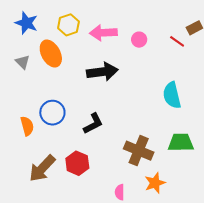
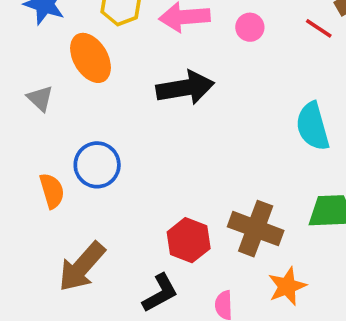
gray triangle: (23, 62) -> (40, 98), moved
black L-shape: (93, 124) -> (160, 293), moved
red hexagon: (77, 163) -> (189, 240), moved

